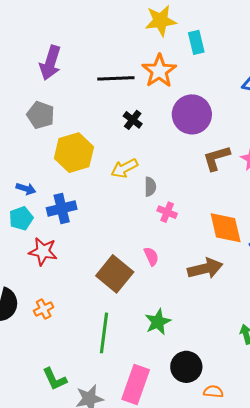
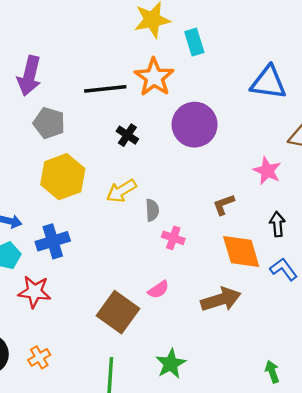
gray pentagon: (41, 115) -> (49, 123), moved
brown L-shape: (216, 158) -> (224, 205), moved, size x0.7
pink semicircle: (151, 256) -> (158, 290), turned 84

